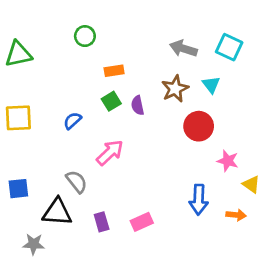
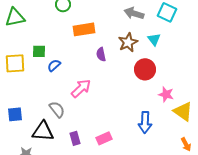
orange rectangle: (114, 71) -> (84, 29), size x1.5
green square: (111, 101) -> (39, 51), moved, turned 32
yellow triangle: (251, 184) -> (183, 111), size x1.5
orange arrow: (236, 215) -> (186, 144), moved, turned 56

